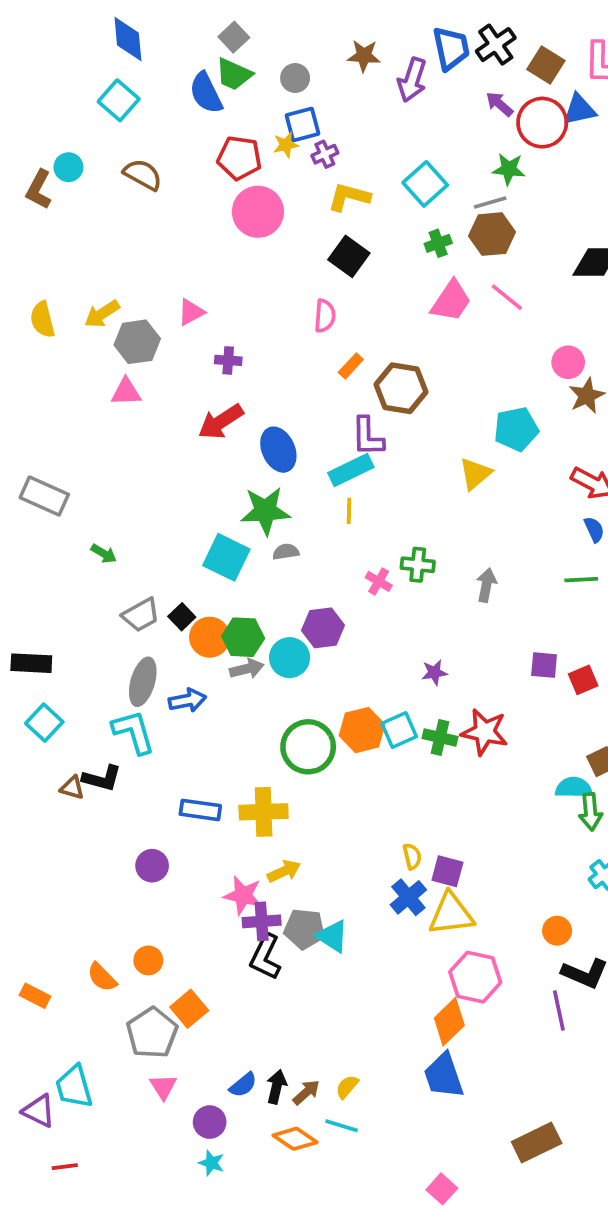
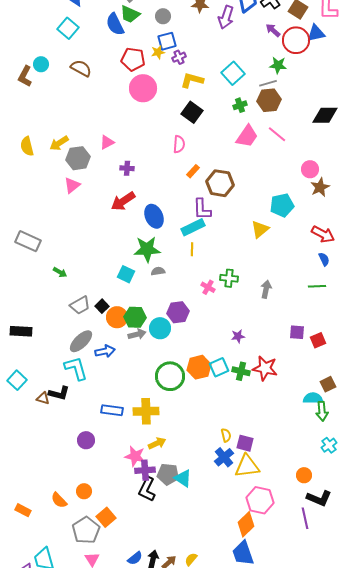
pink triangle: (126, 392) -> (72, 185), turned -36
cyan square: (226, 557) -> (126, 274), size x0.7
gray ellipse: (143, 682) -> (81, 341), turned 30
cyan square: (44, 723) -> (17, 380), moved

